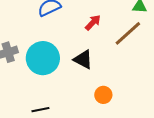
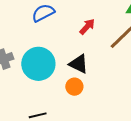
orange circle: (103, 95) -> (74, 87), moved

